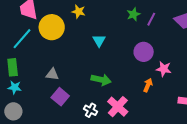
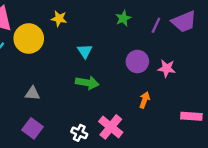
purple line: (151, 19) -> (156, 25), moved
pink star: (164, 69) -> (167, 68), moved
green arrow: (101, 80) -> (87, 83), moved
purple square: (60, 97) -> (33, 128), moved

